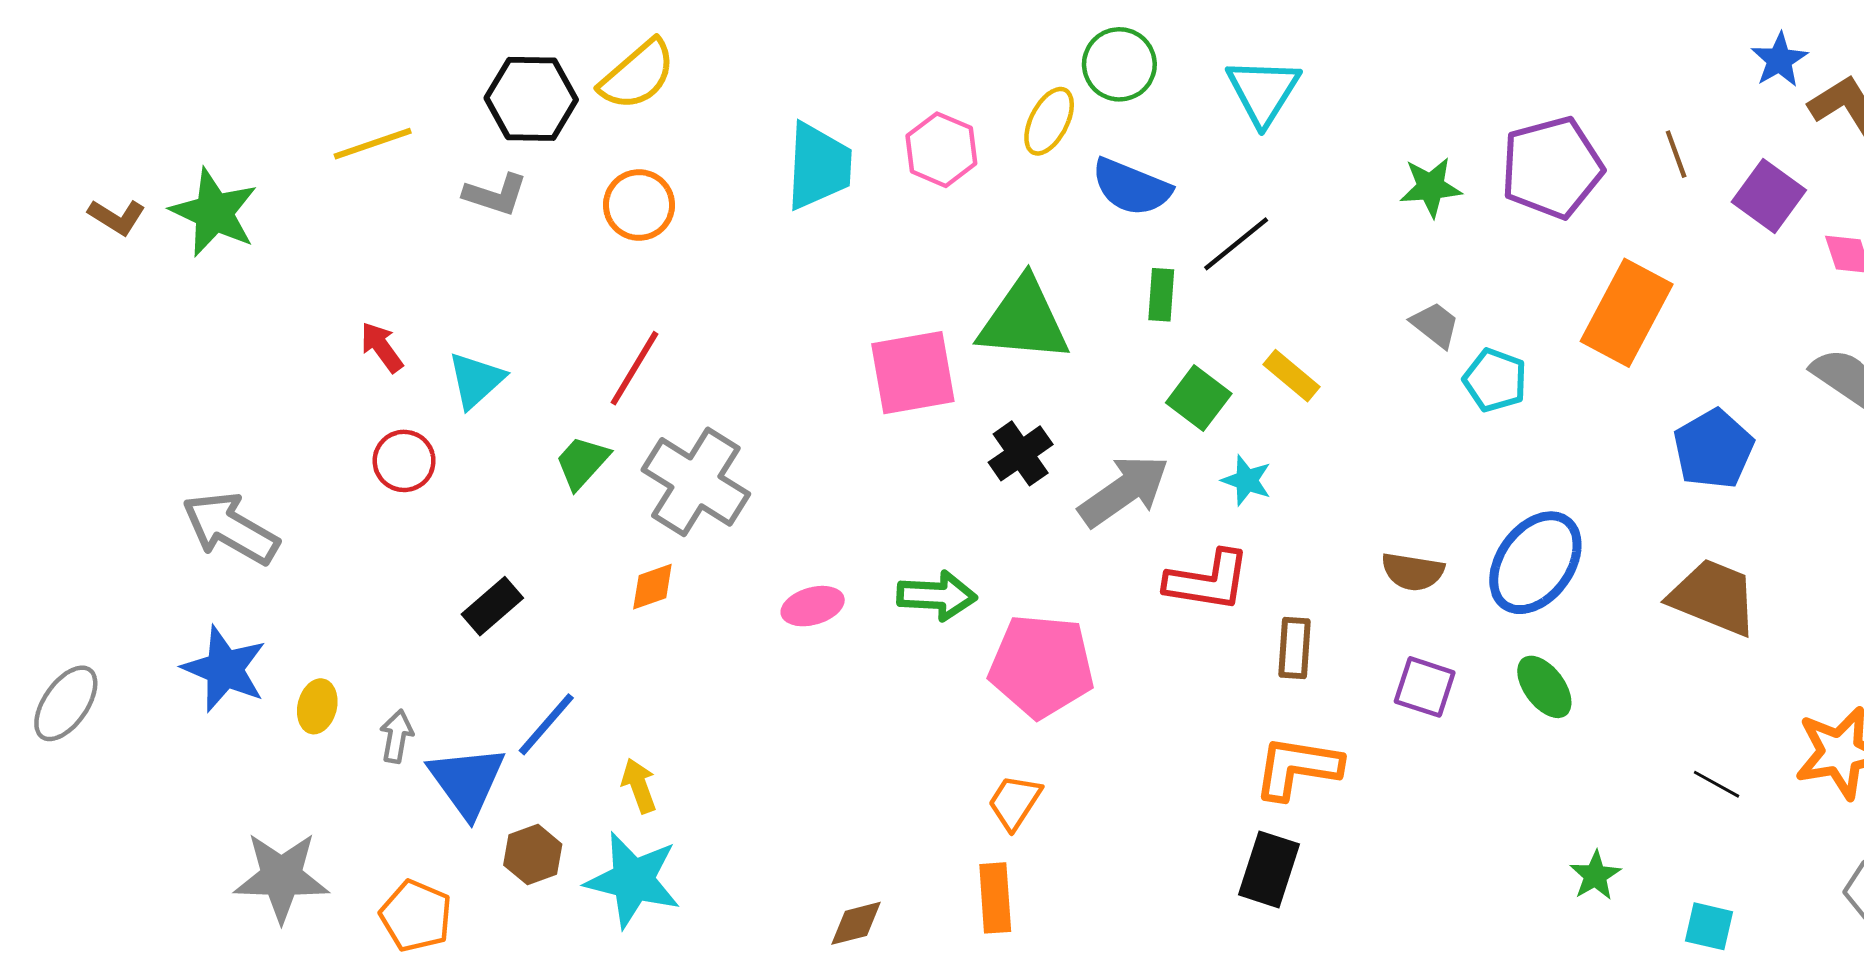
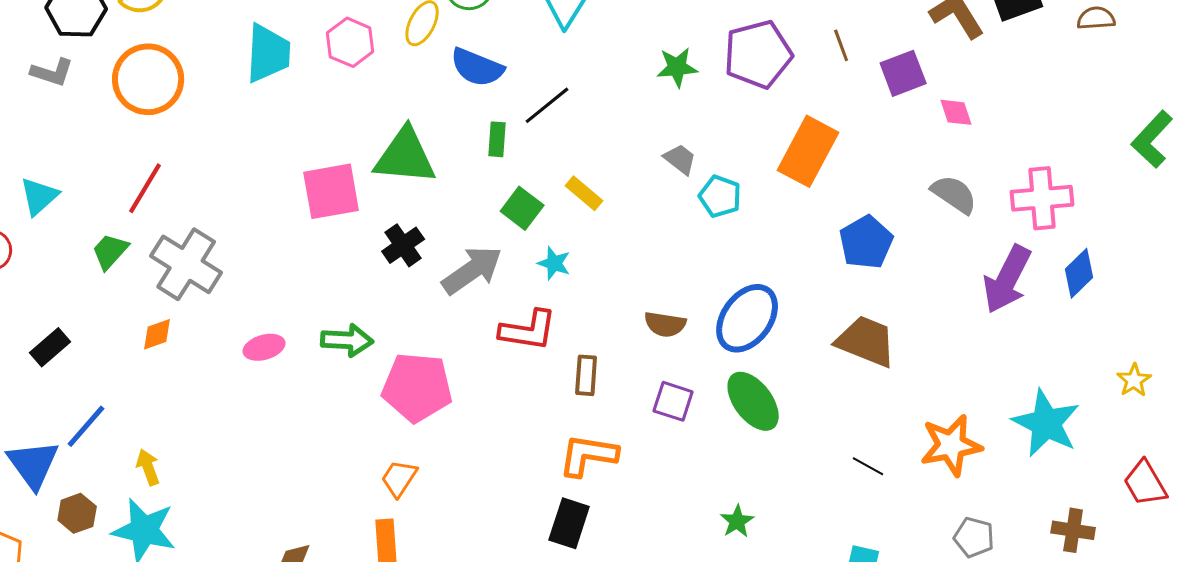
purple square: (1769, 196) -> (903, 73), turned 33
orange circle: (639, 205) -> (148, 79), size x1.5
green ellipse: (1544, 687) -> (753, 401), size x1.4
green star: (1595, 875) -> (737, 521), moved

